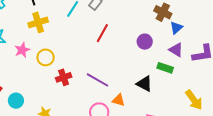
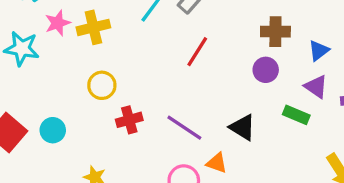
brown cross: (163, 12) -> (275, 32), moved, turned -30
pink star: (22, 50) -> (58, 23), moved
black triangle: (144, 84) -> (243, 127), moved
cyan circle: (16, 101) -> (53, 130), moved

